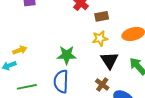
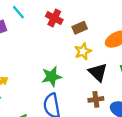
brown cross: (102, 84) -> (96, 99), turned -32

